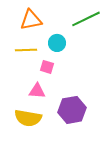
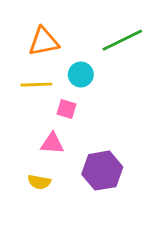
yellow semicircle: (28, 118) -> (39, 182), size x0.6

